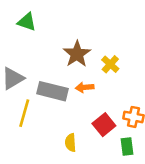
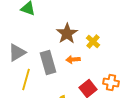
gray rectangle: (53, 91) -> (48, 63), turned 60

